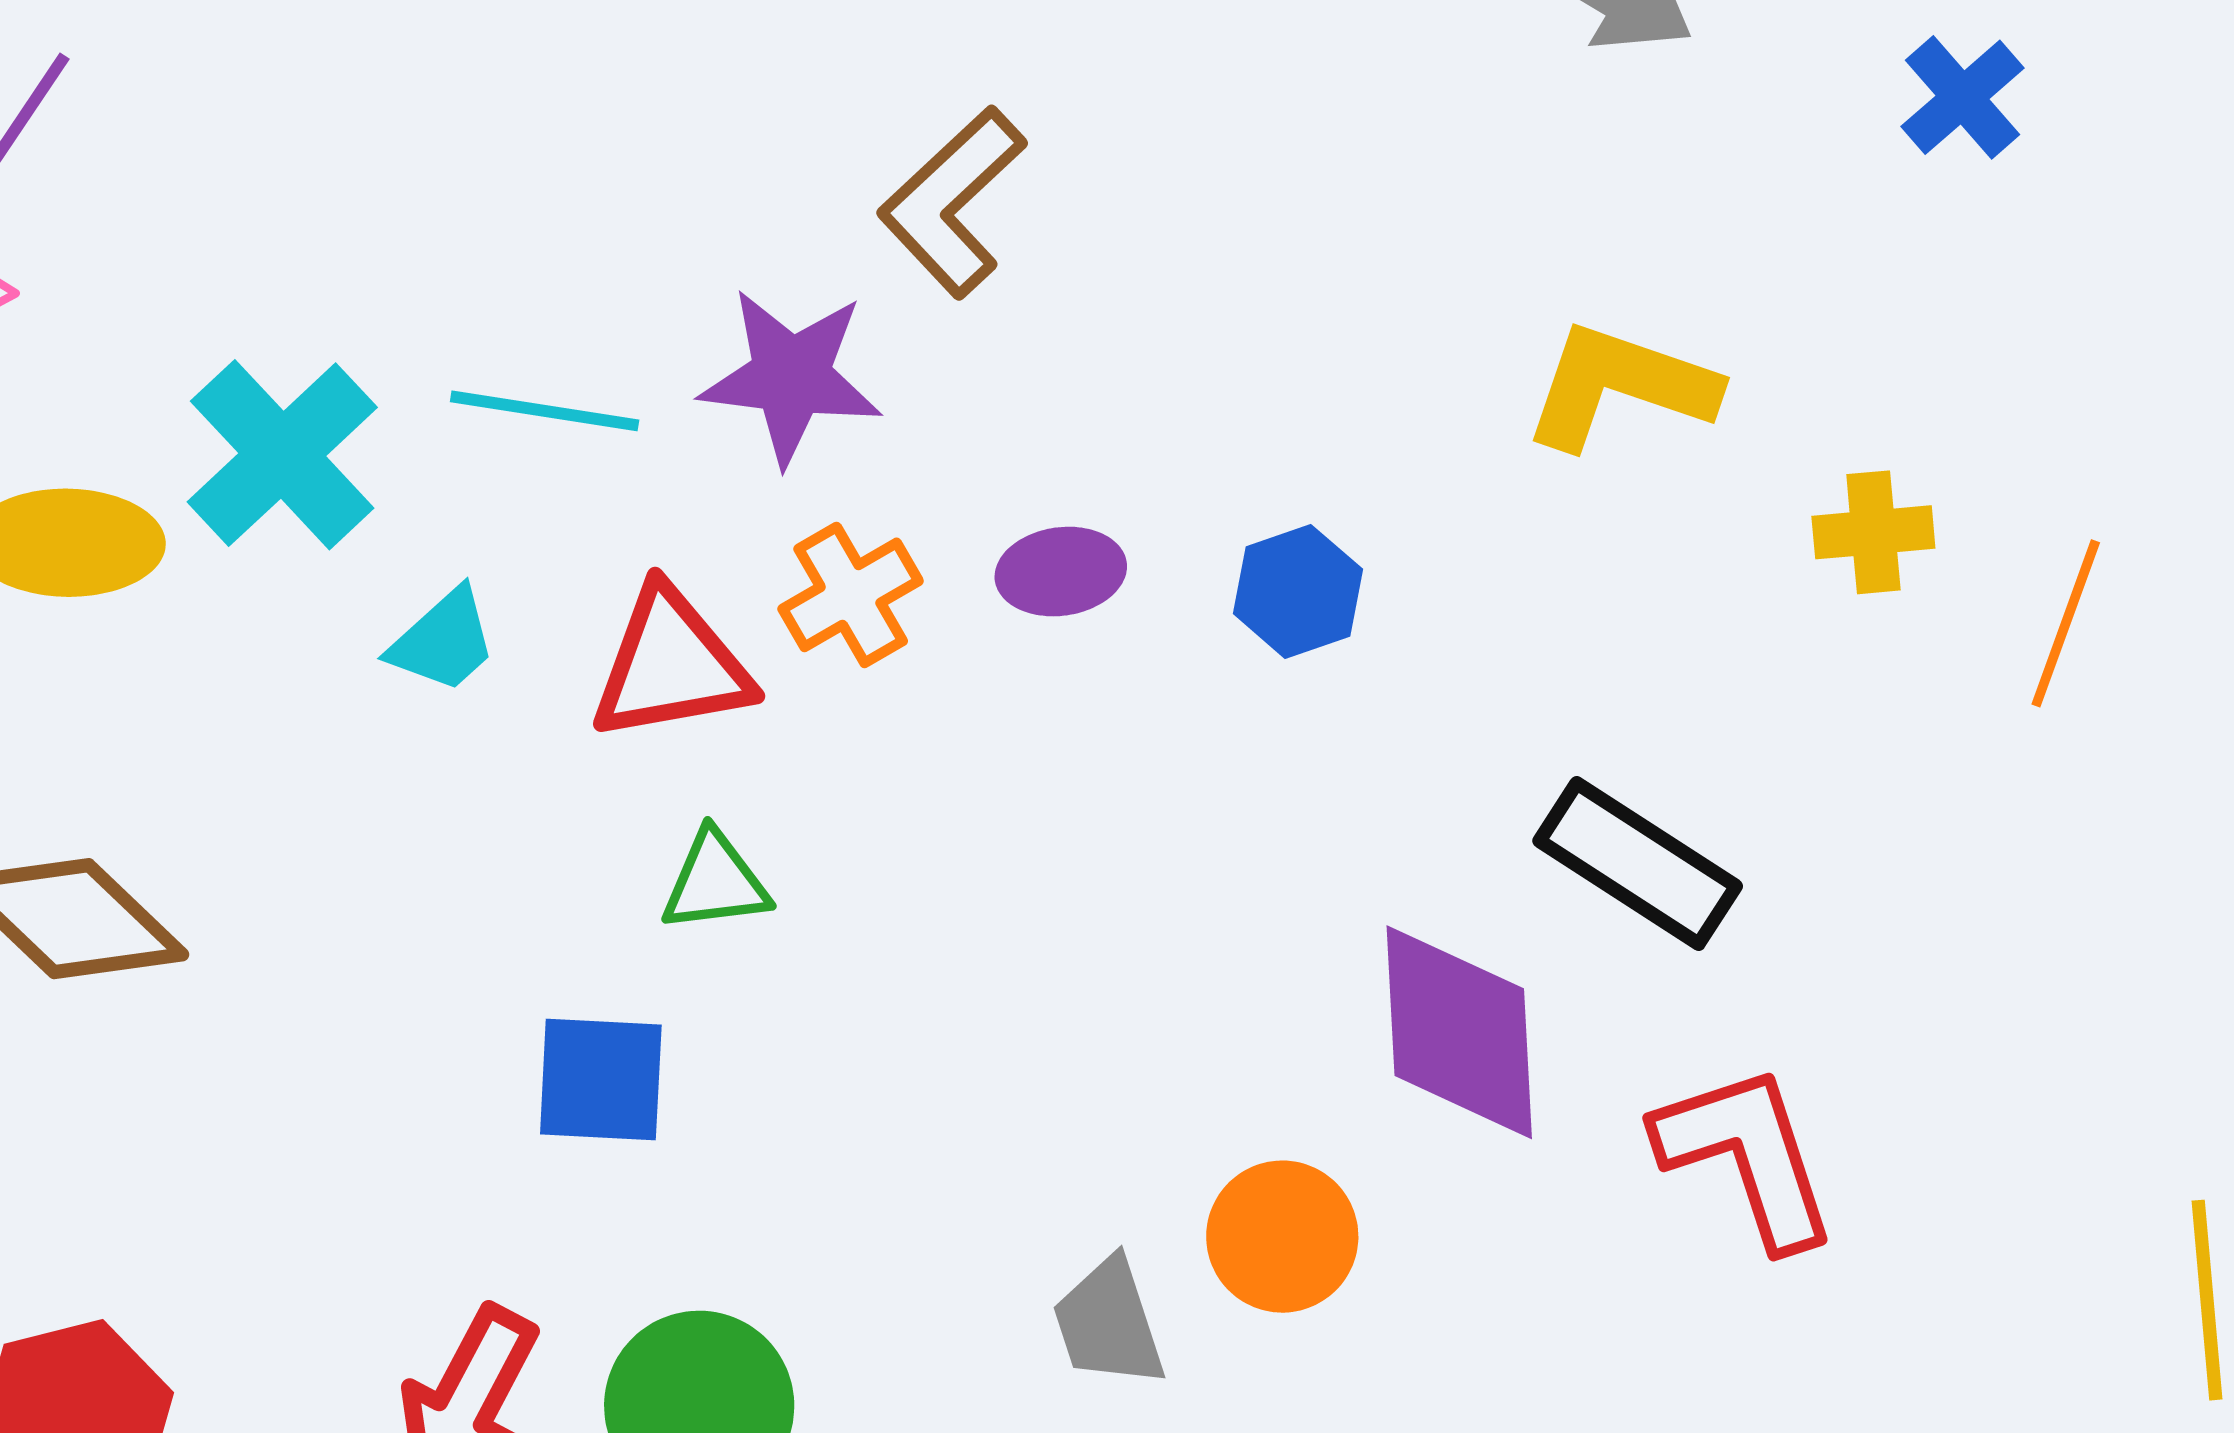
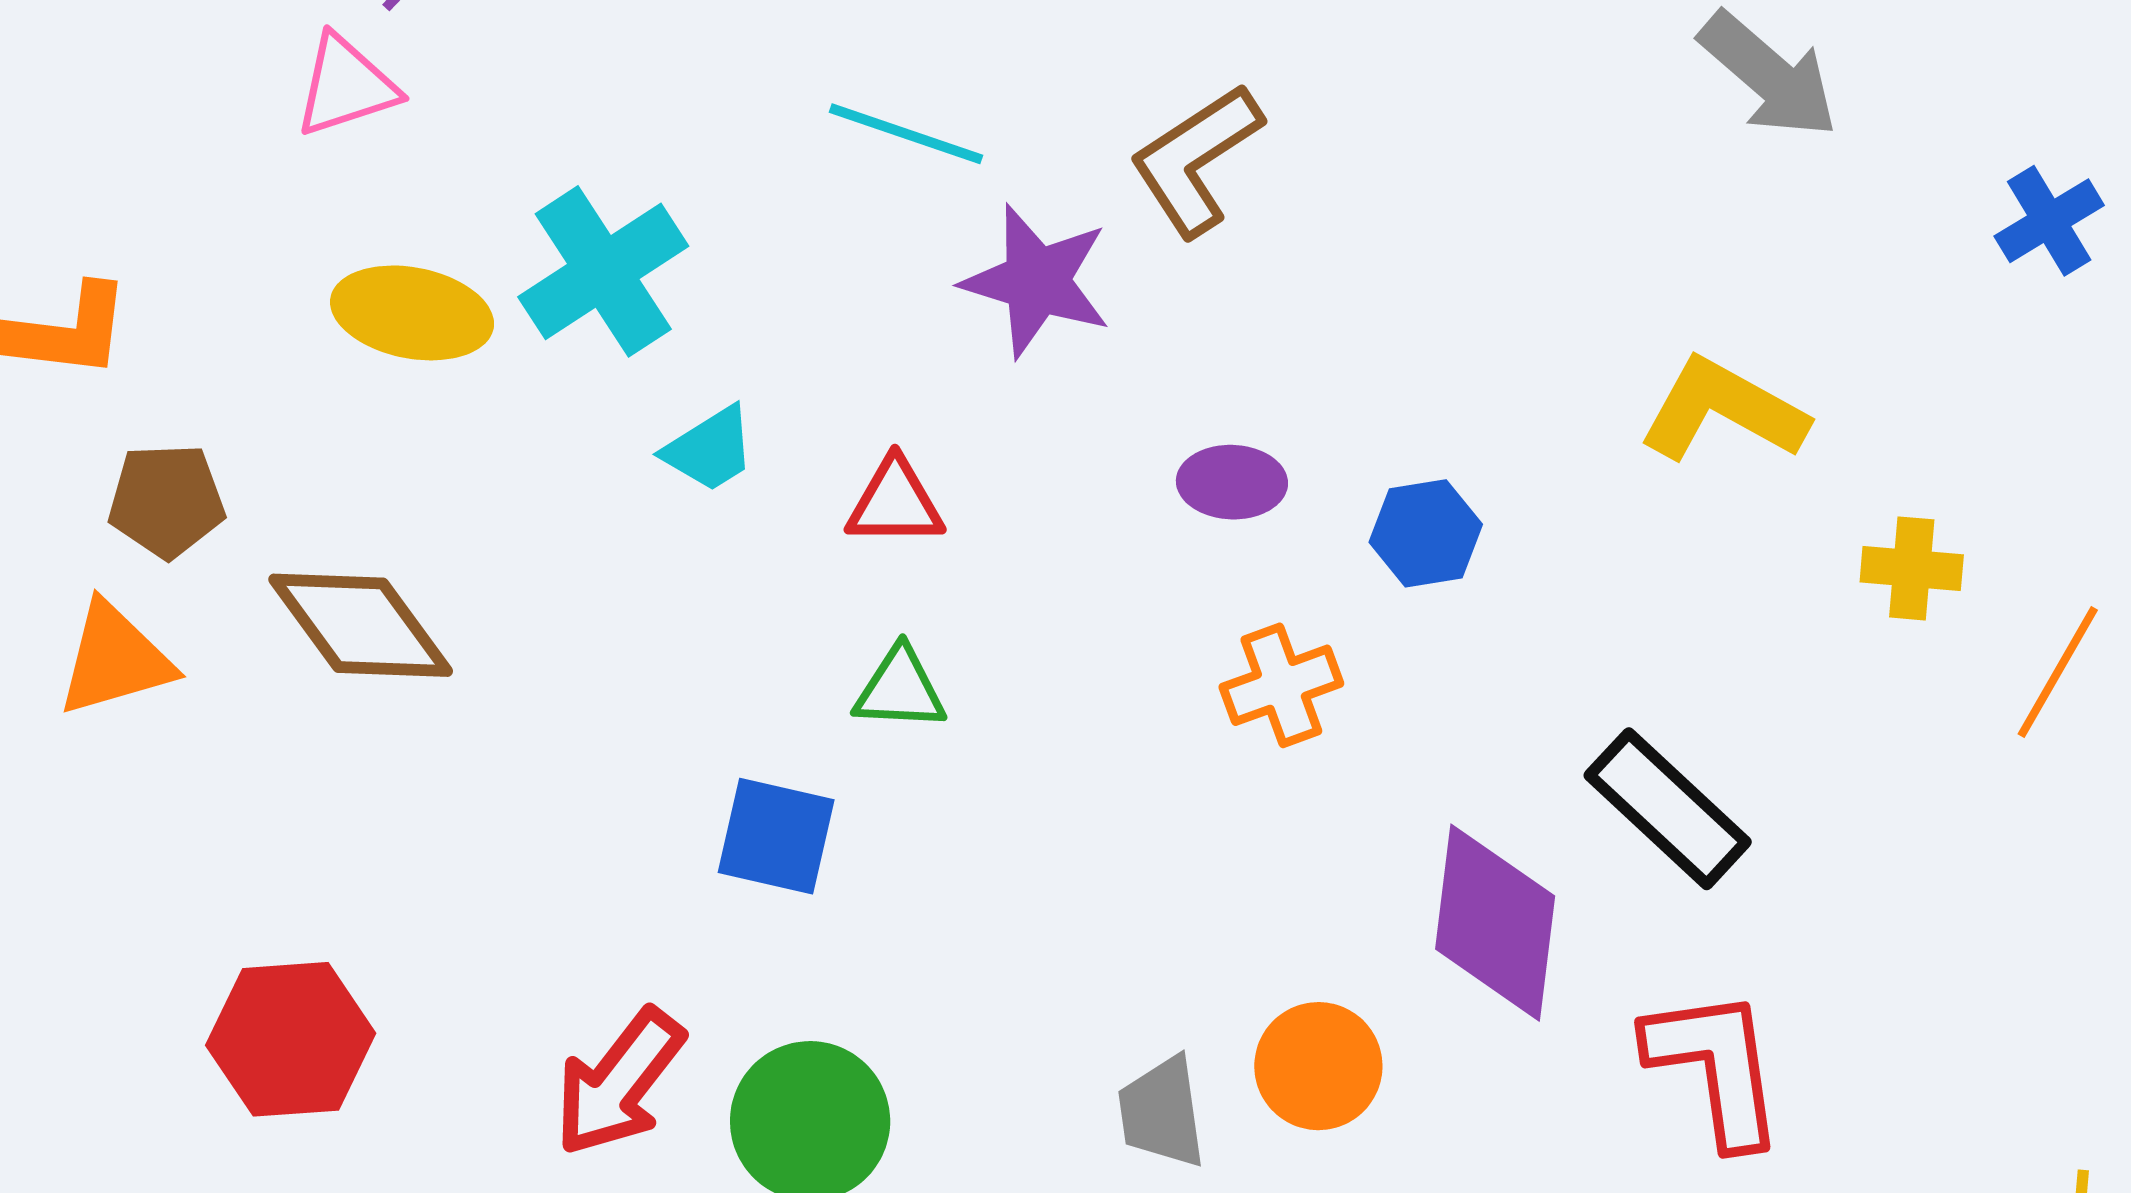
cyan line: (545, 411) -> (906, 134), moved
orange cross: (851, 595) -> (1281, 685), moved
red triangle: (671, 665) -> (895, 503), size x0.7

